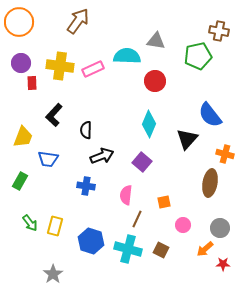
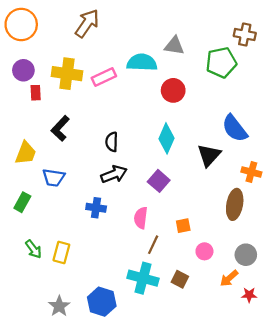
black semicircle: (86, 130) -> (112, 142), moved
blue hexagon: (91, 241) -> (102, 302), moved

